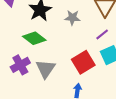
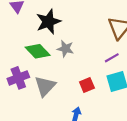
gray star: (72, 18) -> (65, 49), moved
red square: (83, 62) -> (87, 85), size x0.6

